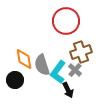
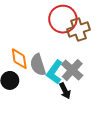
brown cross: (81, 52) -> (78, 29), moved
gray cross: (75, 70) -> (72, 70), size x1.5

